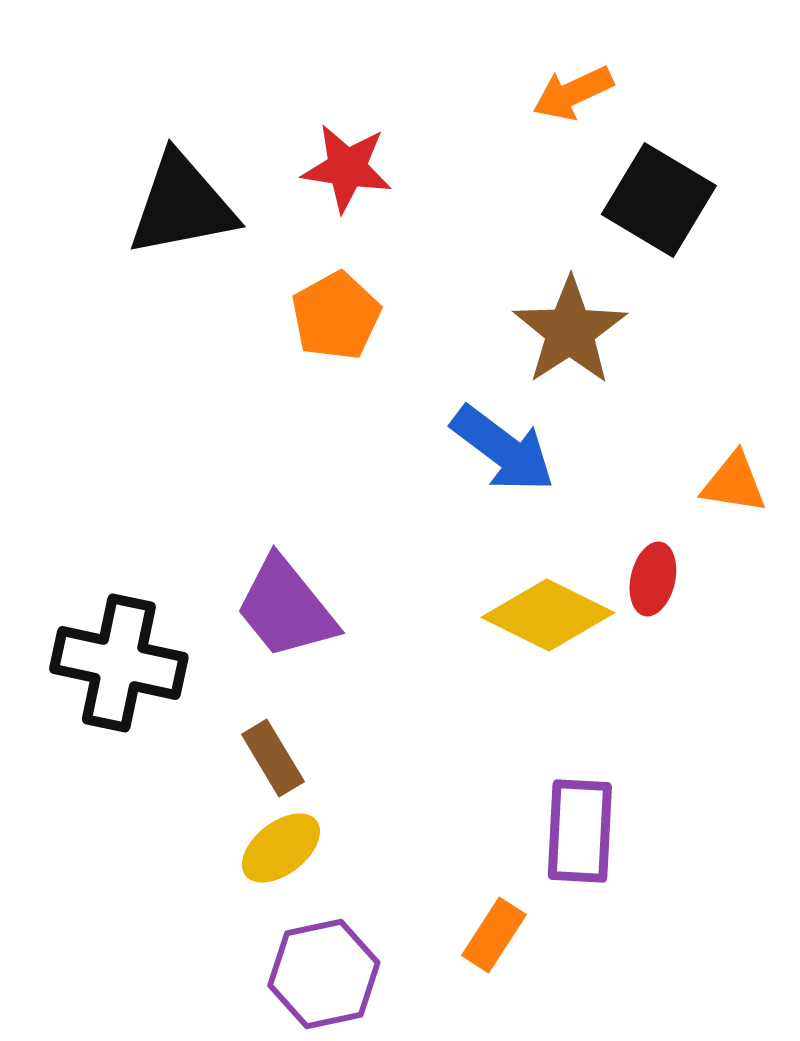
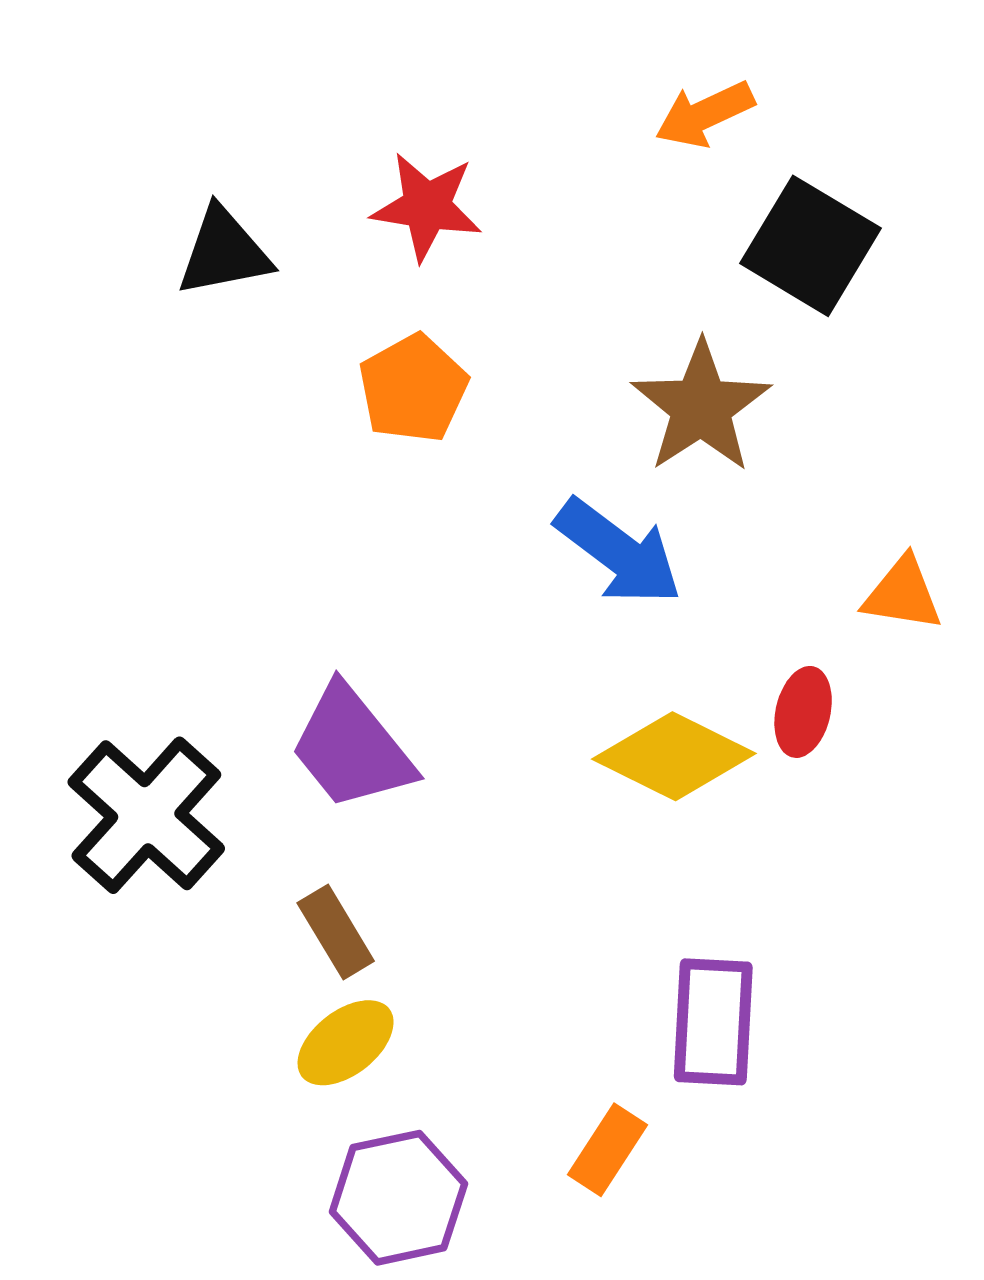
black triangle: (182, 205) -> (224, 252), size x0.7
black cross: (119, 663) -> (146, 815), turned 30

